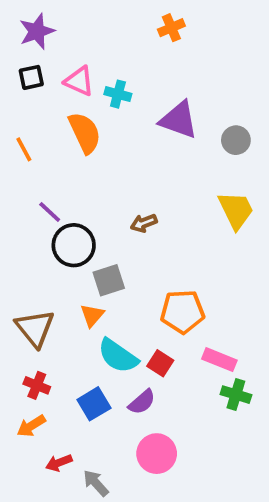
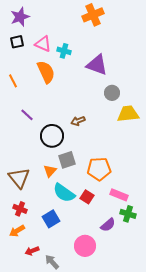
orange cross: (171, 28) -> (93, 15), size x1.5
gray circle: (236, 140) -> (112, 93), moved
yellow trapezoid: (236, 210) -> (128, 114), turned -70
black circle: (74, 245) -> (52, 136), moved
gray square: (109, 280) -> (67, 160), moved
purple semicircle: (142, 402) -> (108, 225), moved

